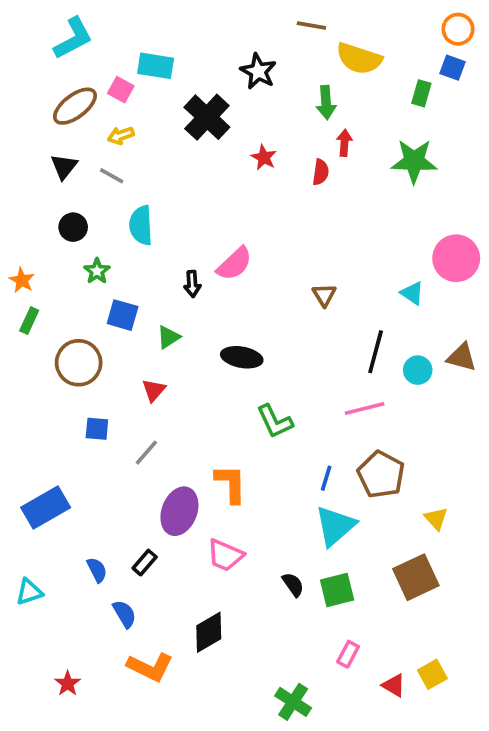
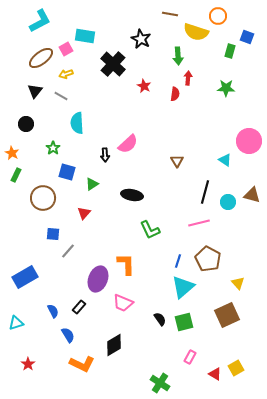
orange circle: (458, 29) -> (218, 16), moved
pink square: (121, 90) -> (66, 49), turned 32
green star: (414, 161) -> (226, 88), size x0.7
black circle: (73, 227) -> (26, 124), moved
gray line: (146, 453) -> (68, 251), moved
red star: (68, 684) -> (28, 364), moved

